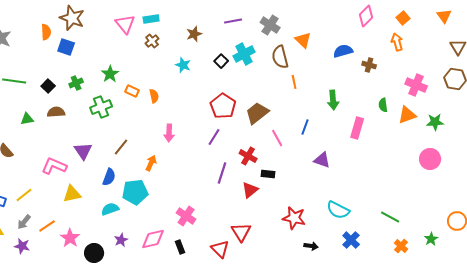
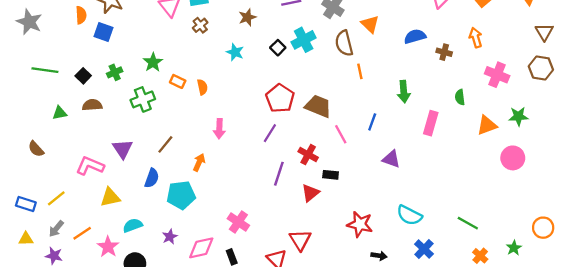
orange arrow: (397, 42) -> (476, 38), moved
brown trapezoid: (257, 113) -> (318, 106), turned 60
orange triangle: (407, 115) -> (487, 125), moved
cyan semicircle: (110, 209) -> (133, 225), moved
purple star: (121, 240) -> (170, 237), moved

